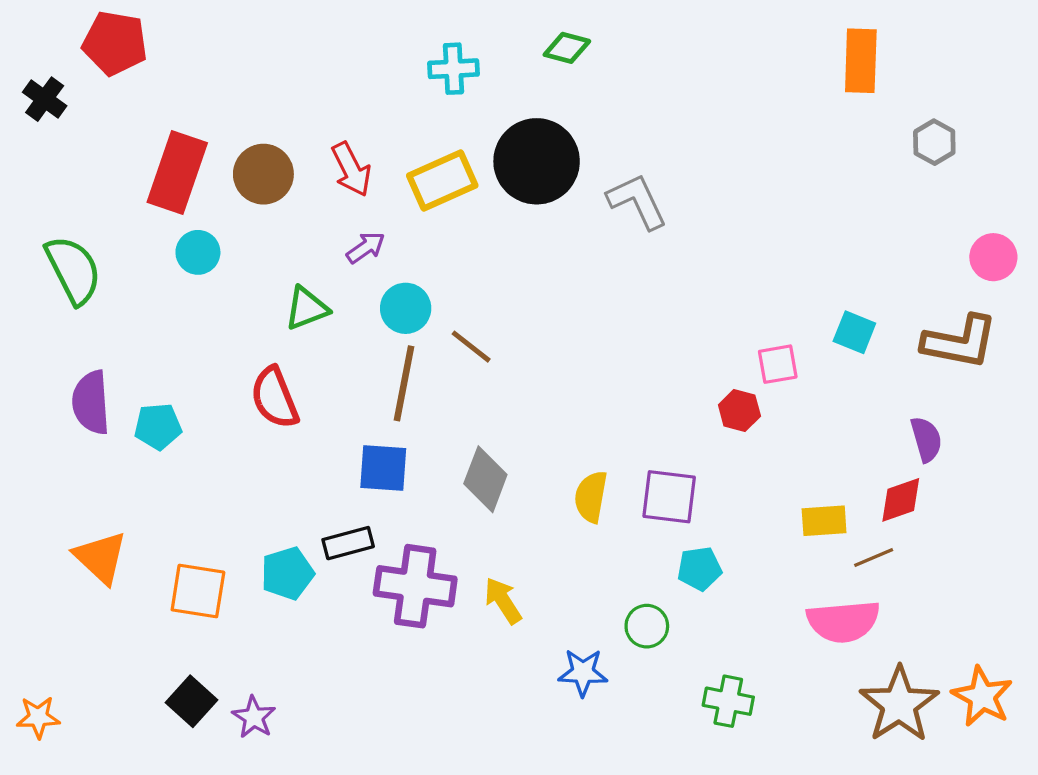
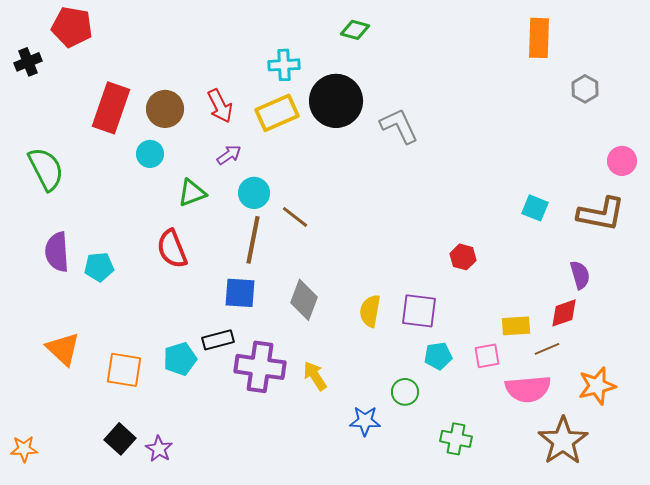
cyan cross: (454, 69) -> (284, 65), moved
black cross: (45, 99) -> (28, 62), turned 32
cyan circle: (198, 252) -> (150, 154), moved
pink square: (778, 364) -> (487, 356), moved
orange star: (982, 696) -> (597, 386), moved, turned 30

